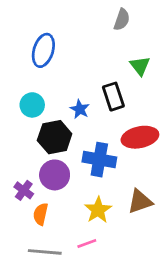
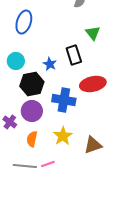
brown triangle: (140, 202) -> (93, 145), moved
orange semicircle: (41, 214) -> (32, 139), moved
pink line: (87, 244) -> (48, 164), moved

